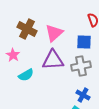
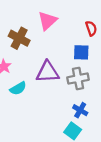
pink triangle: (54, 33) -> (47, 21), moved

